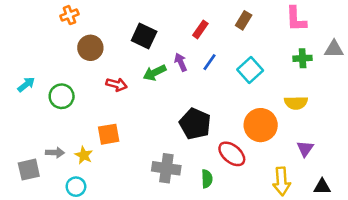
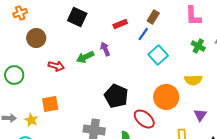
red rectangle: (200, 29) -> (120, 24), turned 32
black square: (144, 36) -> (77, 17), moved
green cross: (303, 58) -> (198, 46), turned 32
blue line: (210, 62) -> (143, 34), moved

